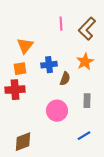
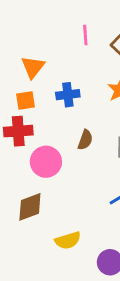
brown semicircle: (65, 79) -> (85, 140), moved
pink circle: (57, 111) -> (46, 162), moved

